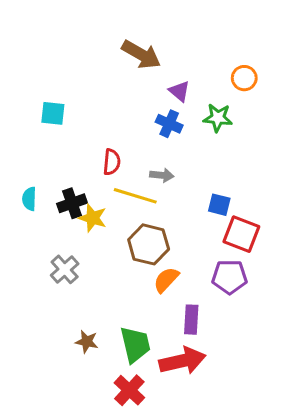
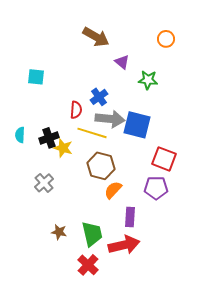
orange circle: (244, 78) -> (166, 39), moved
blue cross: (169, 124) -> (99, 97), moved, turned 30
gray arrow: (162, 175) -> (110, 119), size x1.8
blue square: (219, 205) -> (137, 125), moved, size x1.8

